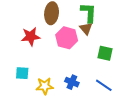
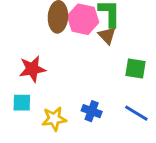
red star: (31, 36) -> (32, 69), moved
pink hexagon: (67, 38) -> (83, 19), moved

